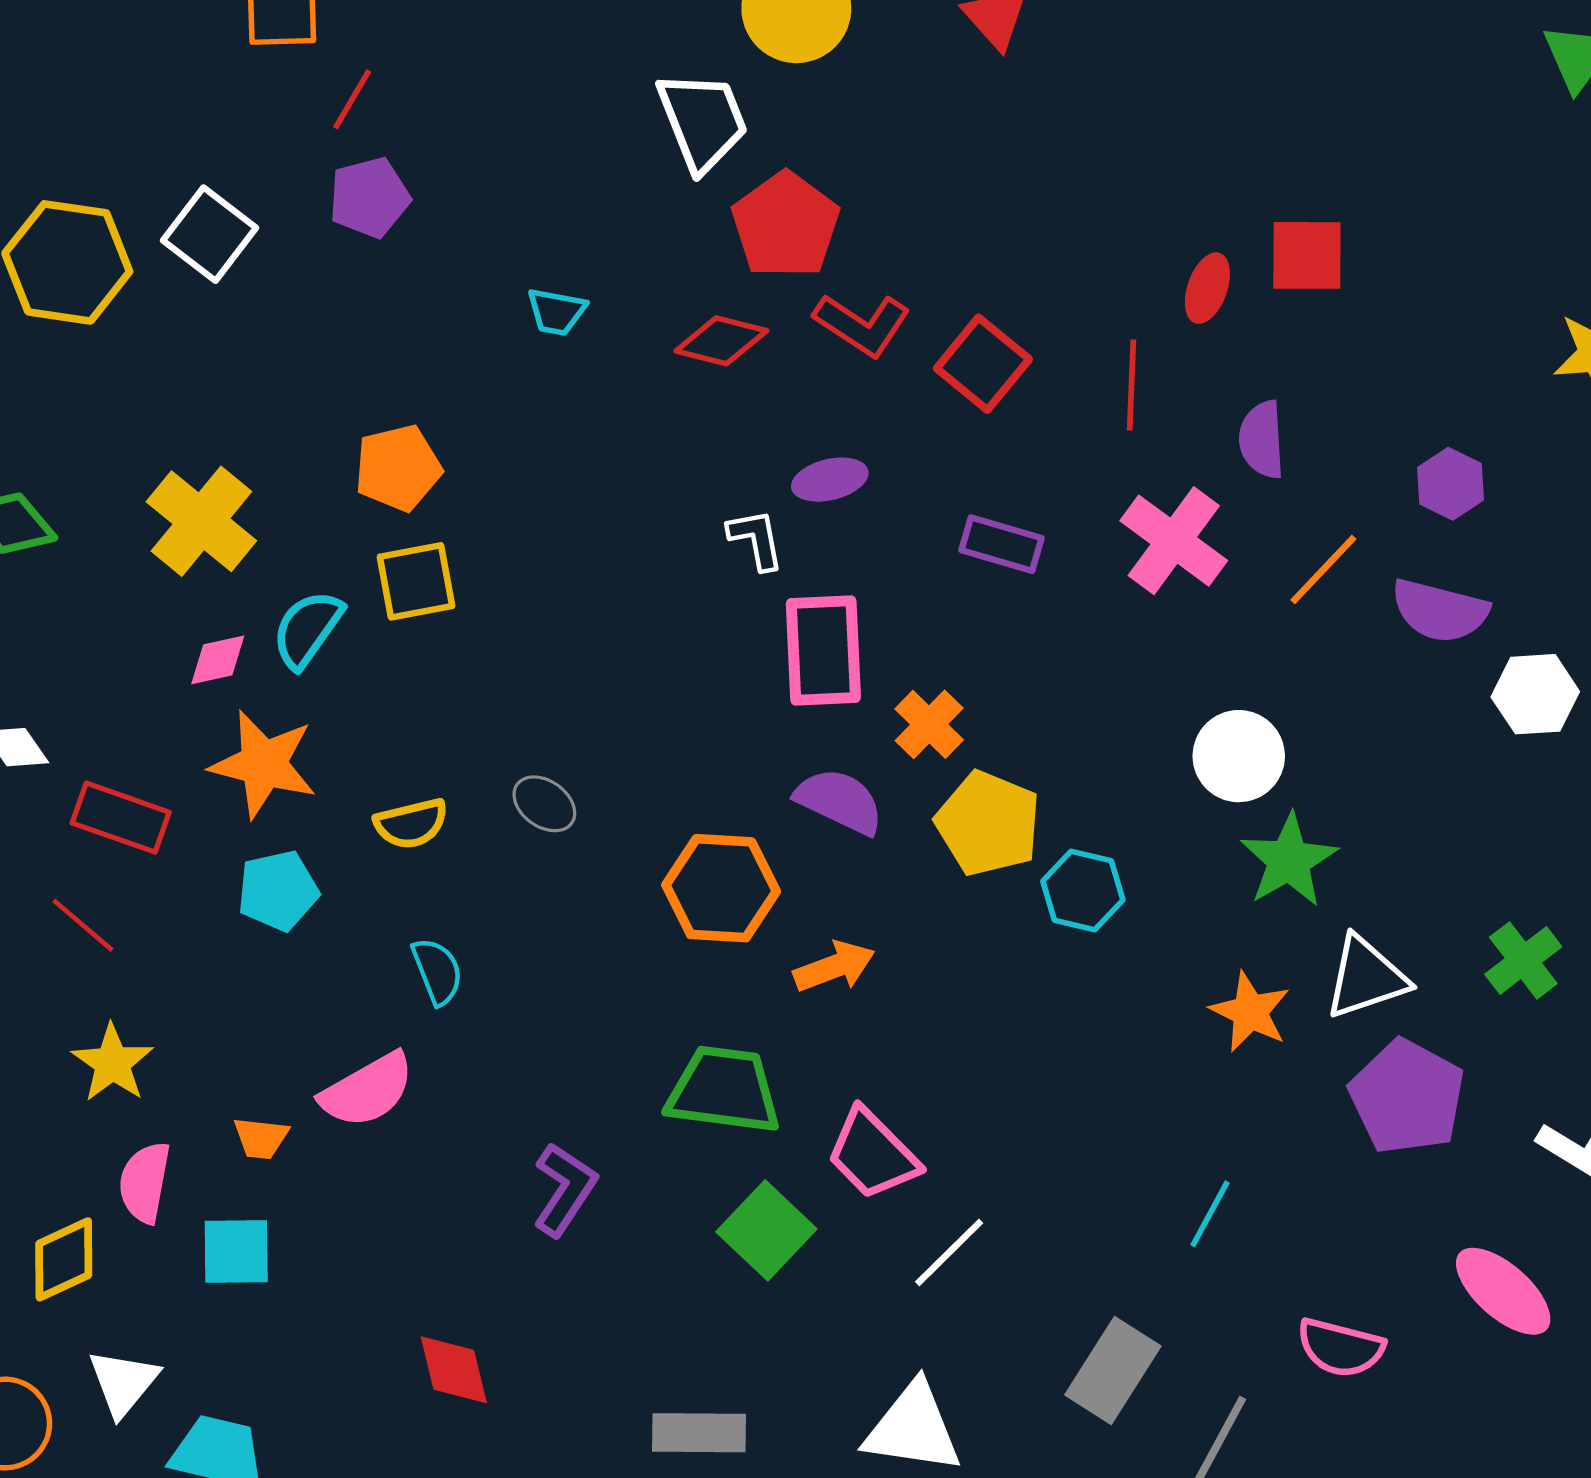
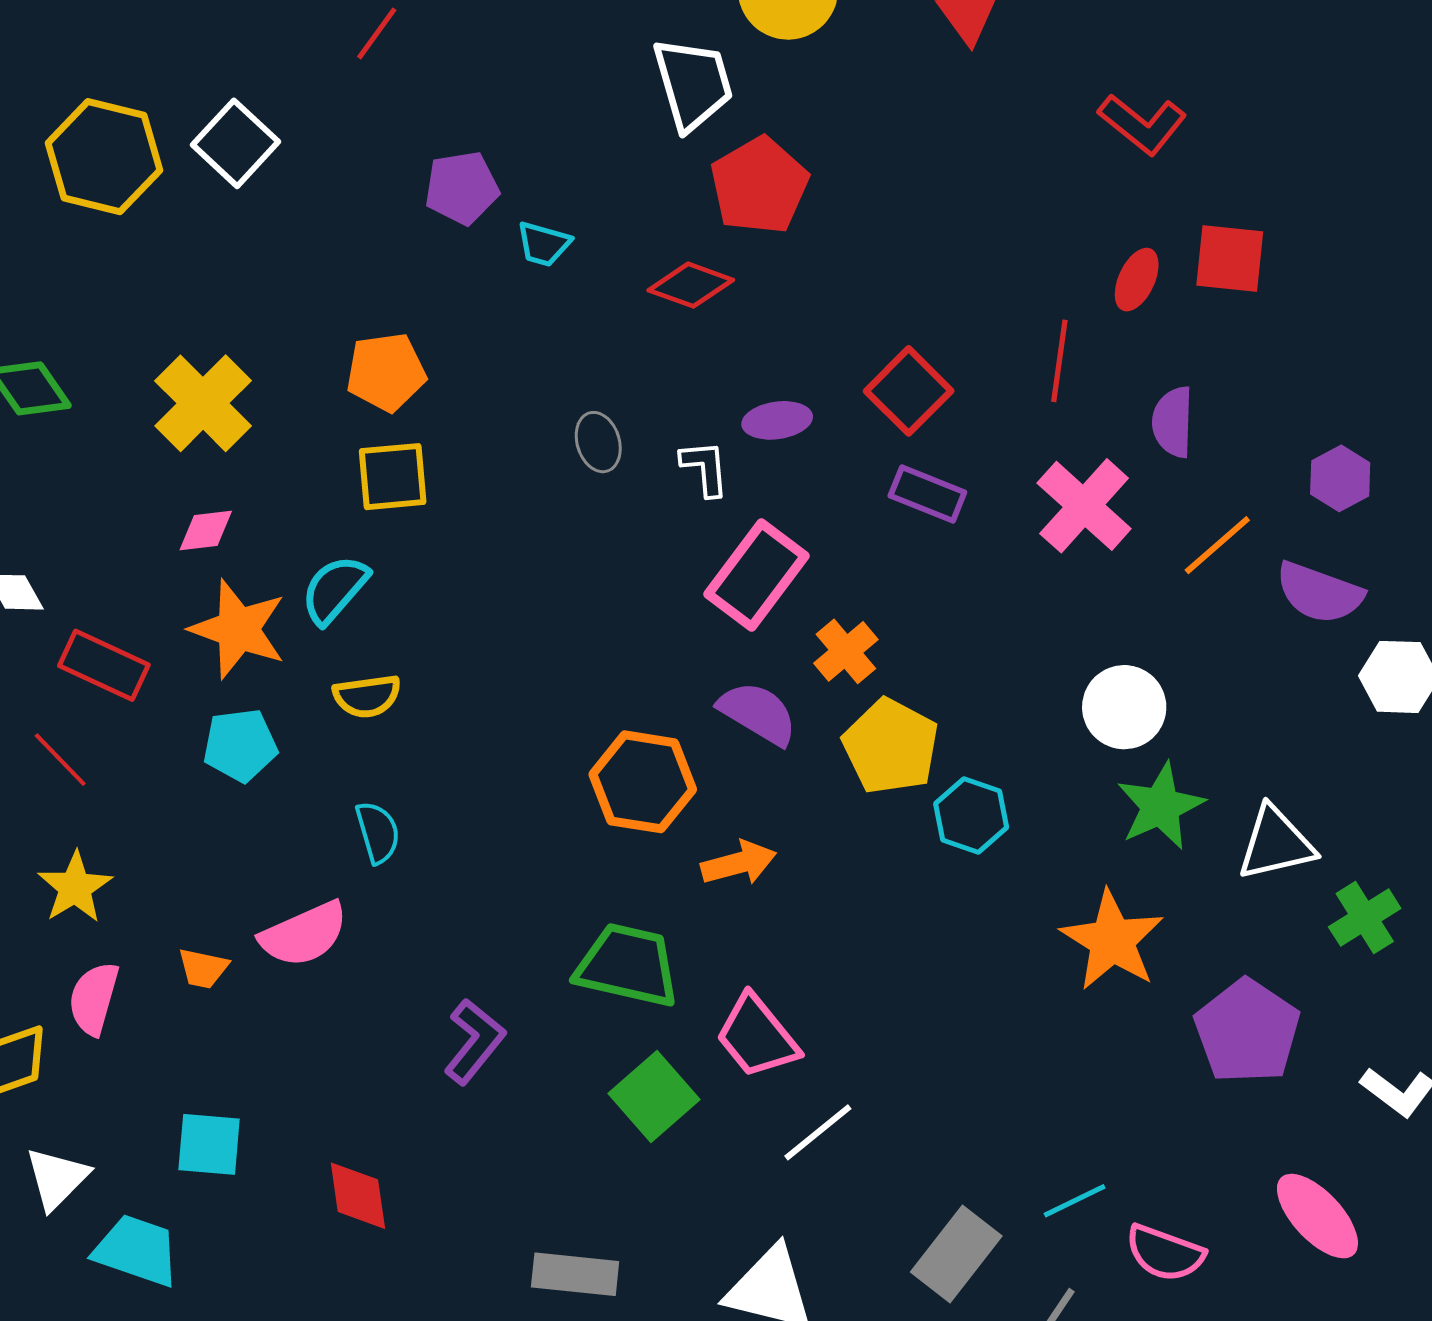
purple pentagon: (369, 197) -> (462, 188), moved
red L-shape: (862, 325) -> (1142, 124), moved
red square: (983, 364) -> (909, 391), moved
cyan semicircle: (307, 629) -> (335, 589), moved
pink rectangle: (823, 651) -> (756, 575), turned 34
gray ellipse: (544, 804) -> (598, 442), moved, turned 32
white triangle: (1366, 977) -> (1276, 843), moved
orange star: (1250, 1012) -> (1112, 940), size x1.4
cyan line: (1210, 1214) -> (1075, 1201), moved, turned 30
cyan square: (236, 1251) -> (209, 1144), moved

